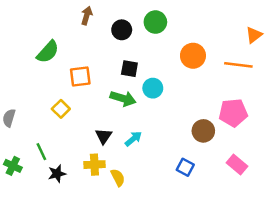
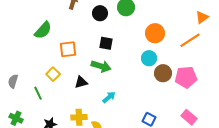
orange line: (238, 65) -> (190, 40), turned -40
cyan circle: (153, 88) -> (149, 58), moved
brown circle: (203, 131) -> (163, 73), moved
black triangle: (104, 136) -> (81, 82), moved, turned 40
green line: (41, 152) -> (38, 93), moved

